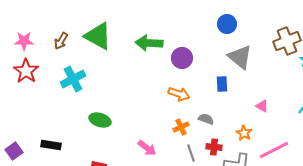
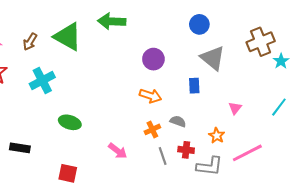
green arrow: (149, 43) -> (112, 21), moved
pink triangle: (262, 106) -> (235, 108), turned 40

